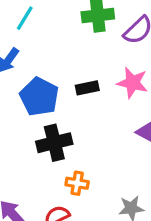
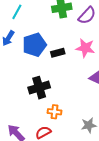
blue pentagon: (39, 97) -> (34, 45), moved, turned 30

